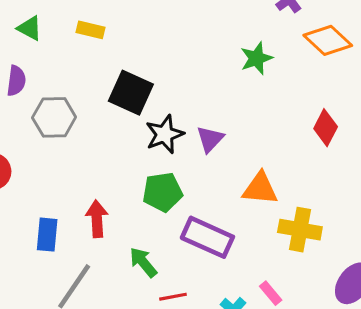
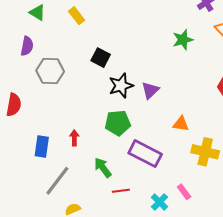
yellow rectangle: (90, 30) -> (77, 16), turned 36
black square: (131, 93) -> (101, 58), size x0.7
orange triangle: (260, 188) -> (181, 124), size x0.7
red arrow: (97, 219) -> (74, 138), size x0.7

